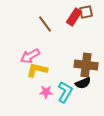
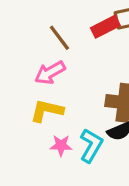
red rectangle: (74, 17) -> (105, 27), turned 30
pink arrow: (30, 56) -> (50, 73), moved

